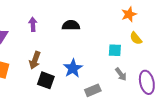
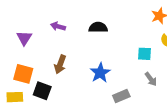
purple arrow: (33, 24) -> (58, 26), turned -72
black square: (46, 80) -> (42, 91), moved

